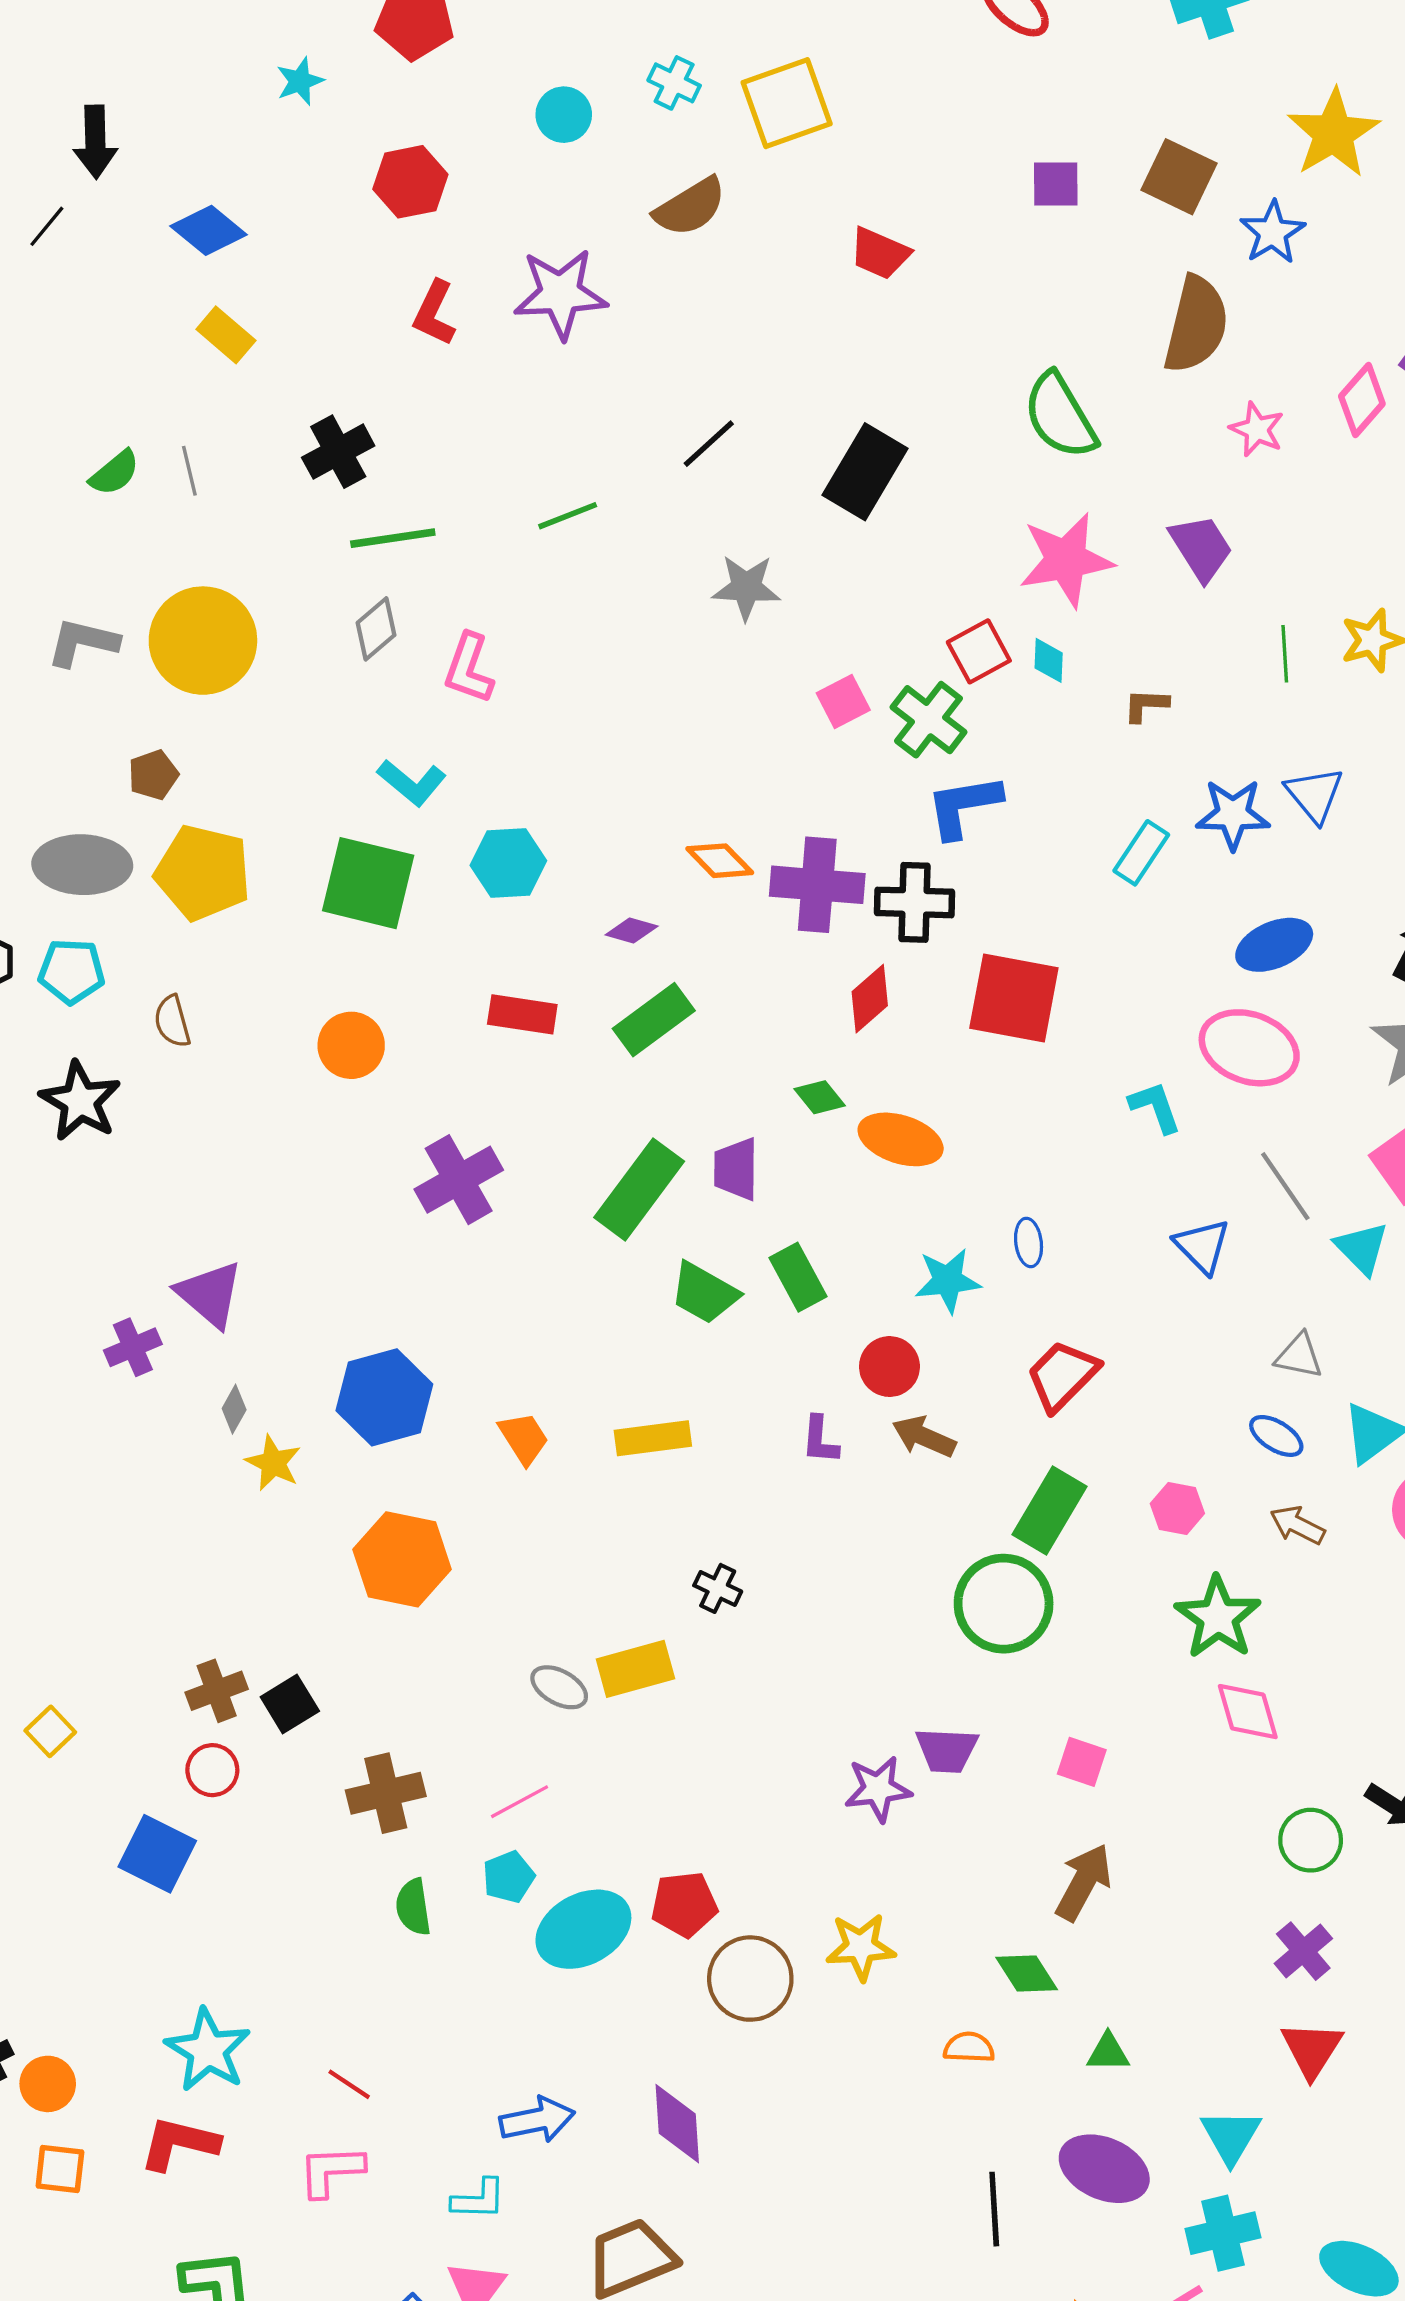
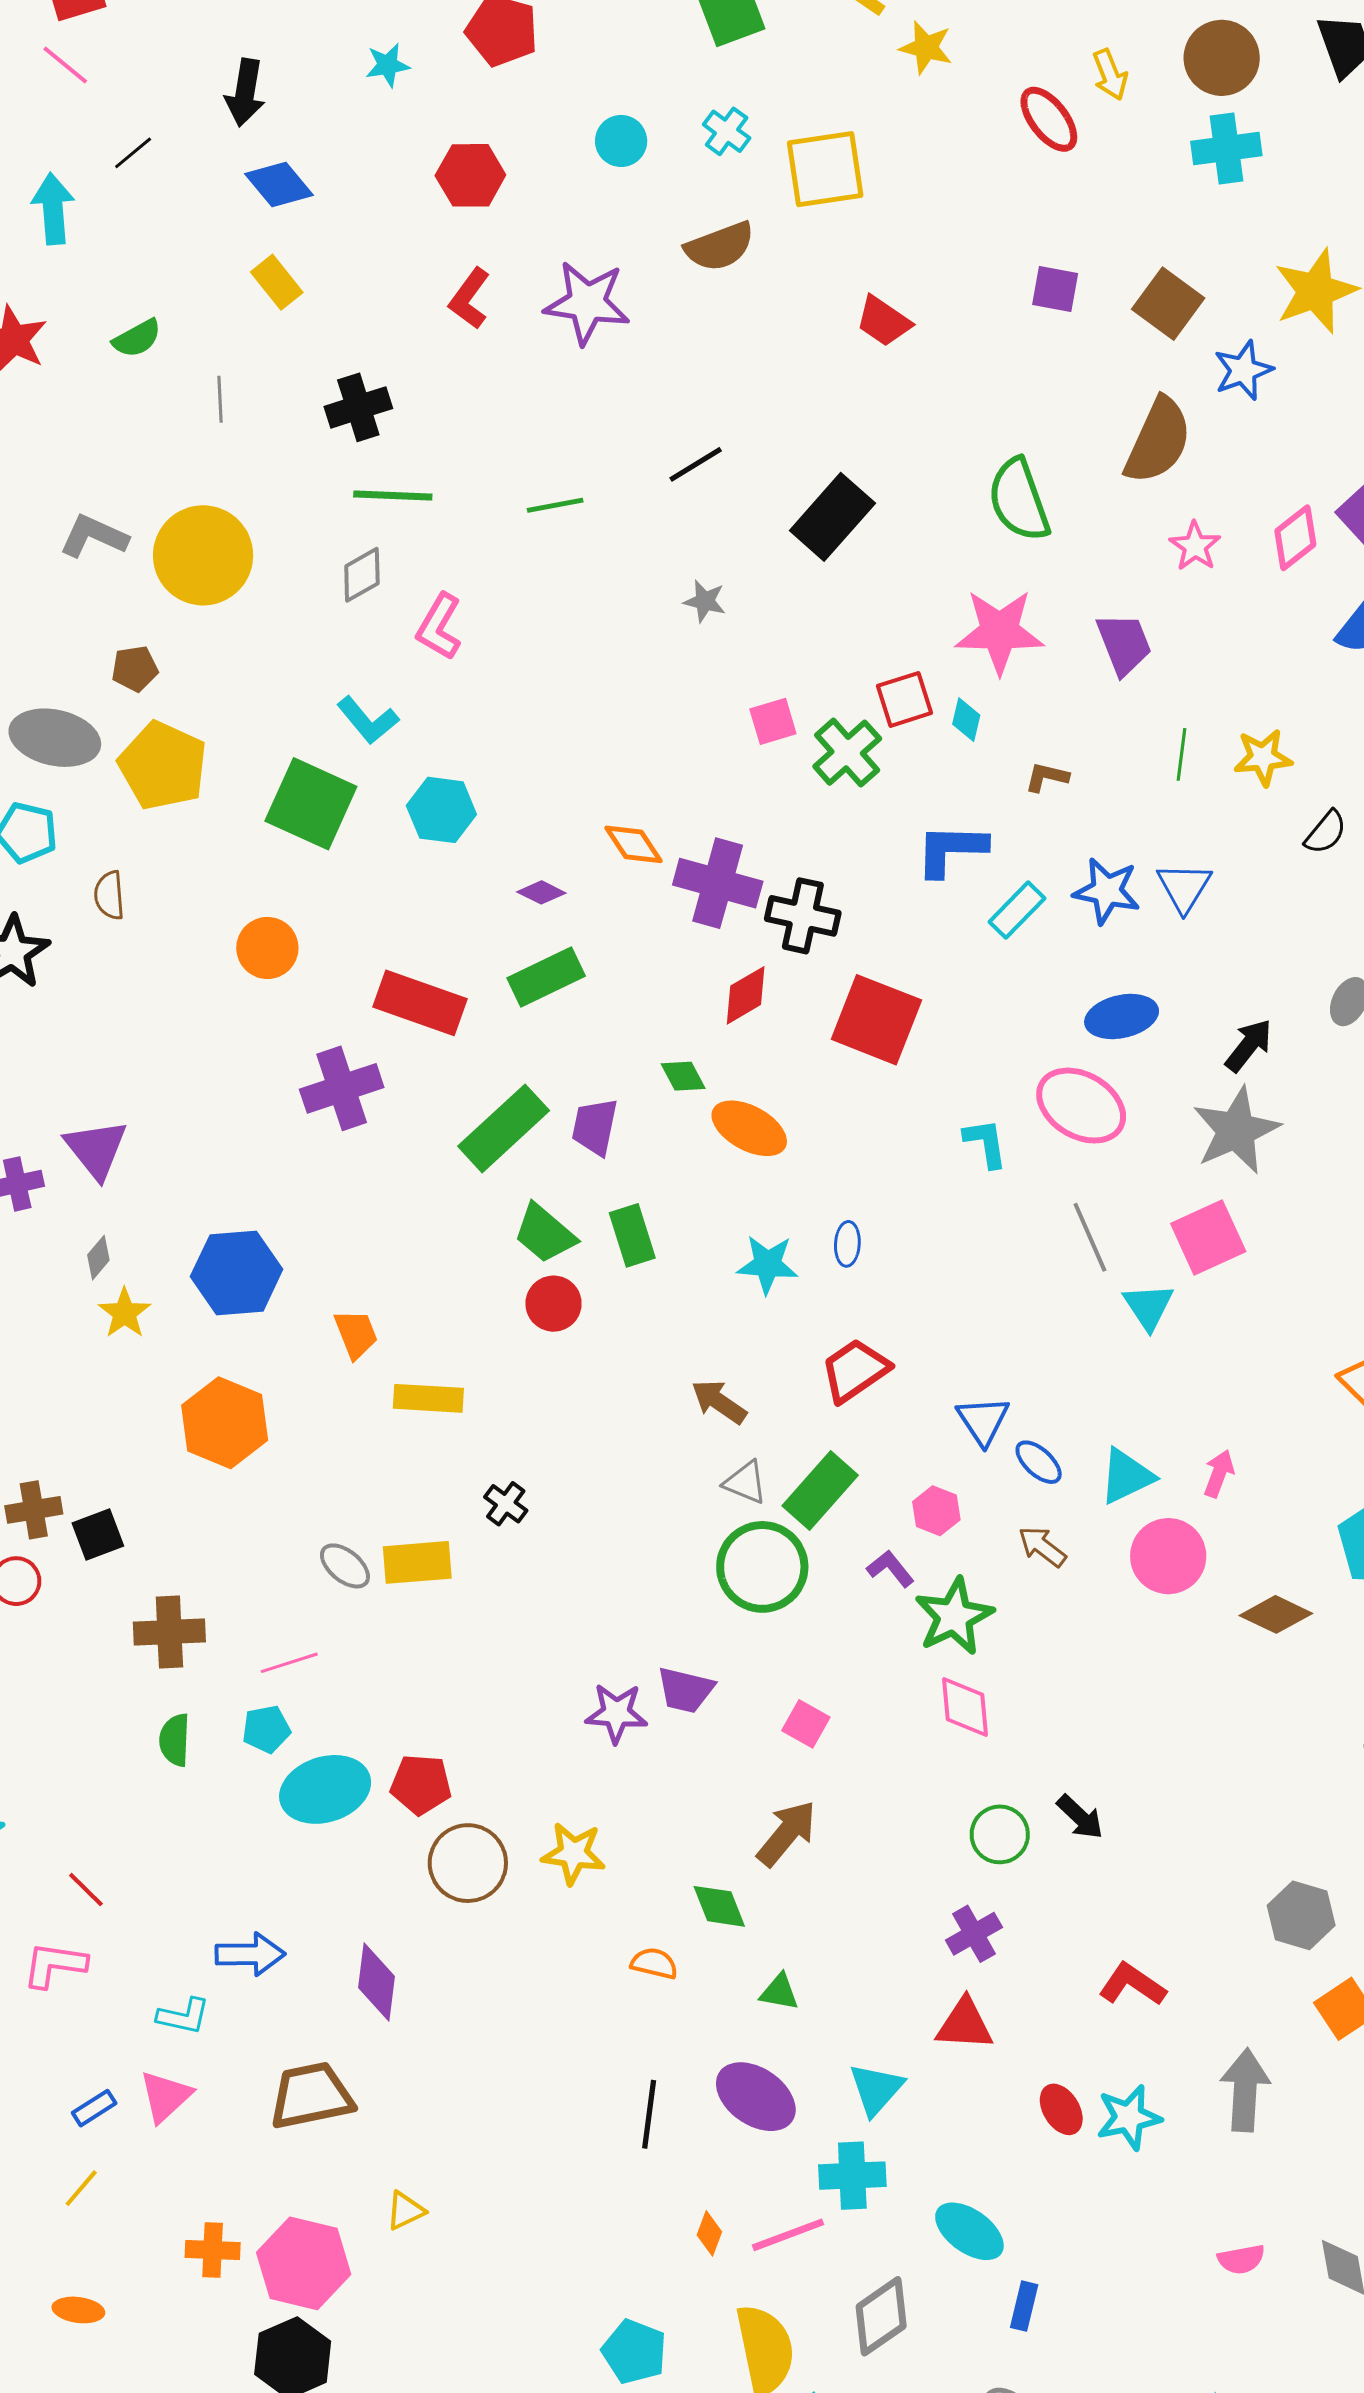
black arrow: (95, 142) -> (245, 93), moved
green semicircle: (115, 473) -> (137, 338), moved
gray star: (746, 587) -> (705, 601), size x0.7
blue L-shape: (964, 806) -> (951, 850), moved
red rectangle: (522, 1014) -> (420, 1003), moved, size x1.4
blue triangle: (1202, 1246) -> (983, 1421), moved
gray triangle: (1299, 1356) -> (745, 1483), moved
red circle: (889, 1367) -> (554, 1304), moved
yellow rectangle: (653, 1438) -> (428, 1398), moved
purple L-shape: (820, 1440) -> (890, 1569), moved, turned 126
red triangle: (1312, 2049) -> (965, 2024), turned 50

